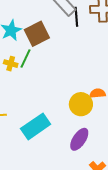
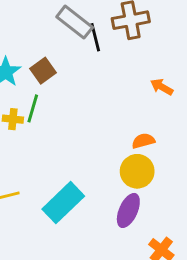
brown square: (37, 34) -> (43, 71), size x0.7
yellow circle: (81, 104) -> (137, 171), moved

